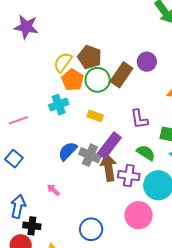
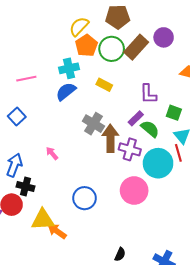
brown pentagon: (90, 57) -> (118, 17), moved, turned -30
purple rectangle: (109, 145) -> (136, 118), moved, size x0.6
blue semicircle: (68, 151) -> (66, 91), moved

